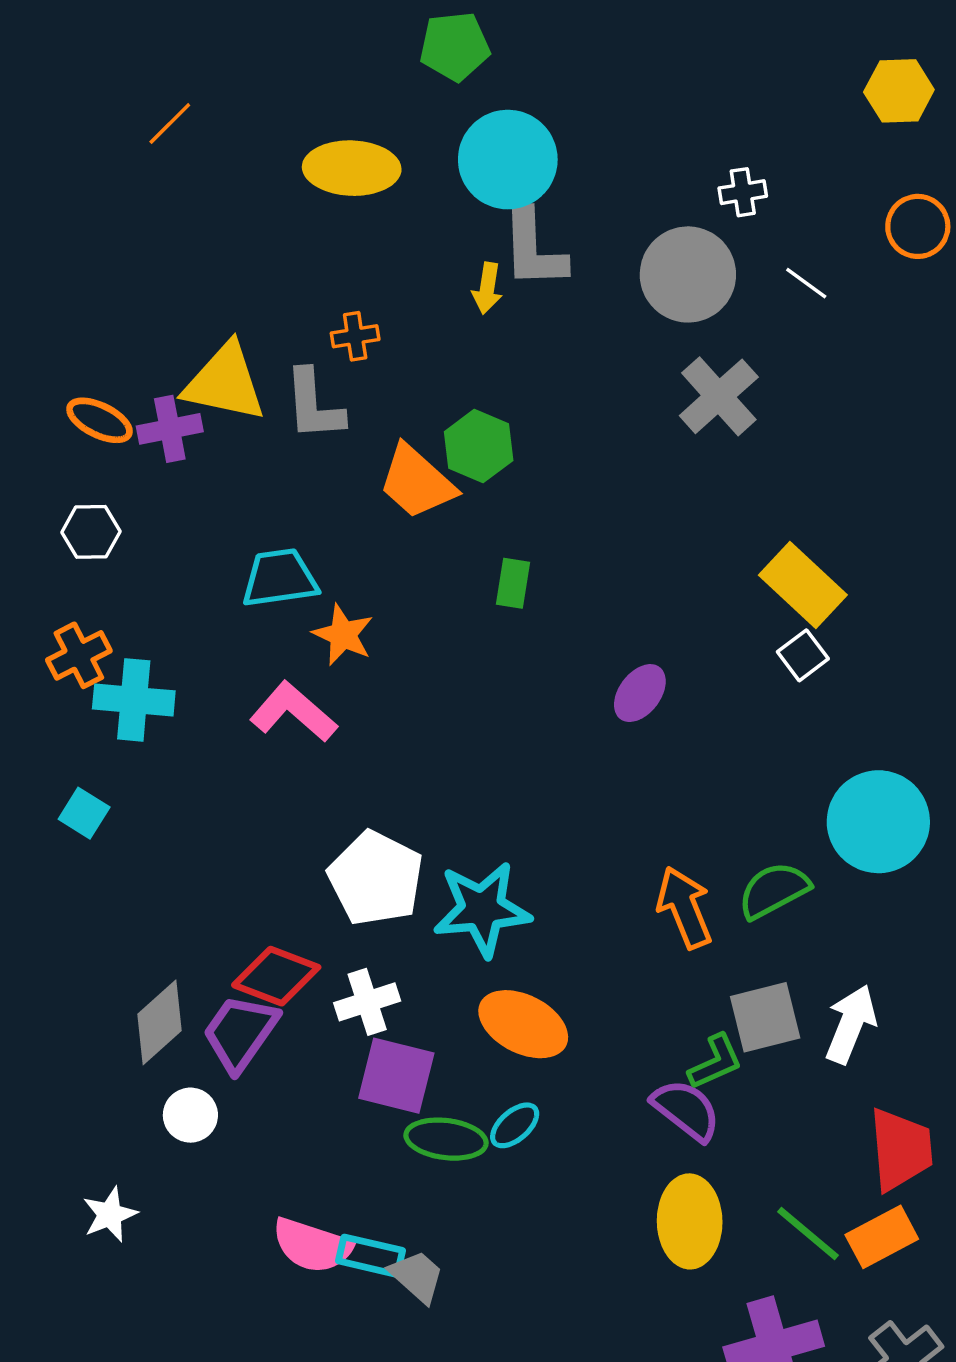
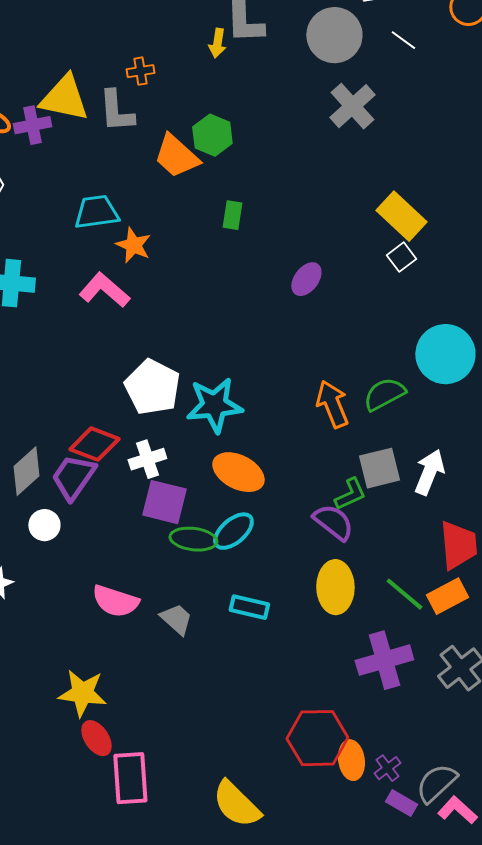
cyan ellipse: (515, 1125) -> (233, 531), size x1.4
cyan rectangle: (371, 1256) -> (249, 607), moved

